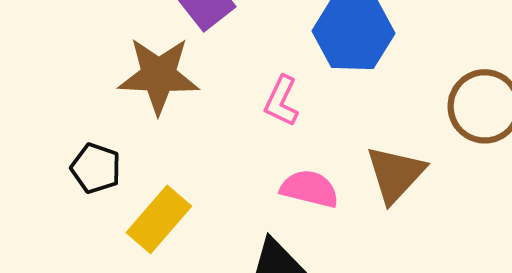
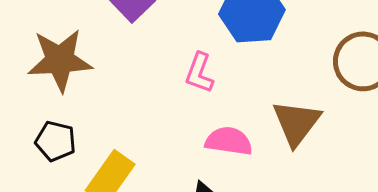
brown star: (159, 75) -> (60, 60), moved

